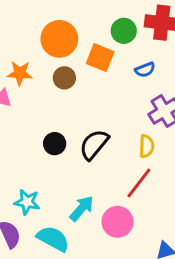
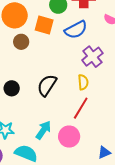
blue semicircle: (145, 70) -> (76, 30), size x1.6
black circle: (55, 144) -> (12, 88), moved

